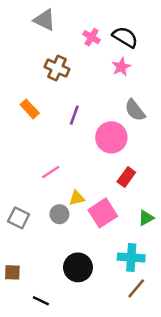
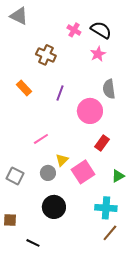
gray triangle: (45, 20) -> (19, 16), moved
gray semicircle: (135, 110) -> (109, 89), turned 30
yellow triangle: (77, 198) -> (62, 160), turned -32
black circle: (78, 267) -> (54, 207), moved

